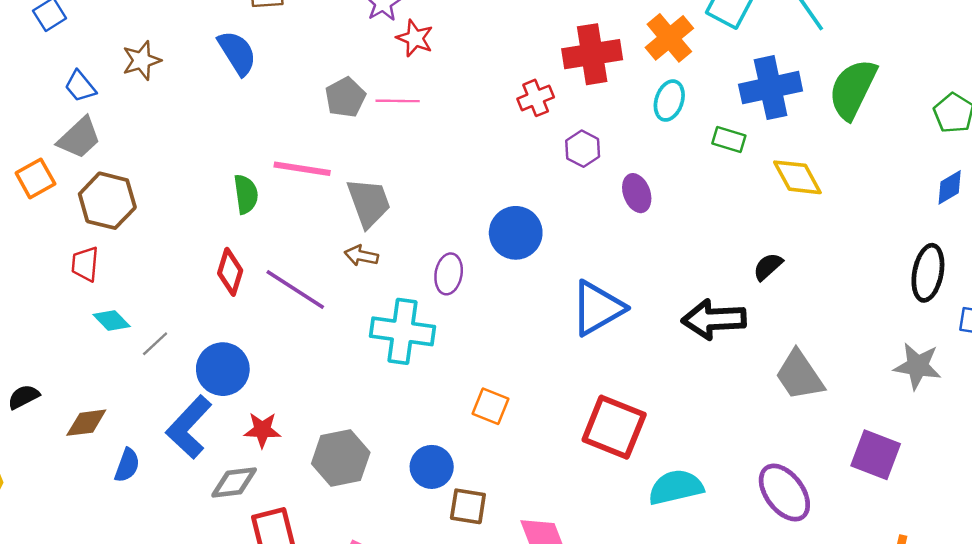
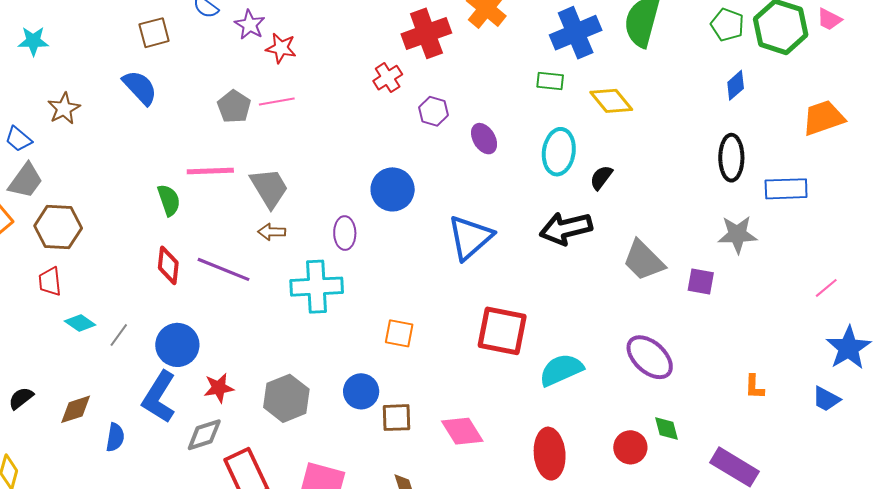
cyan ellipse: (669, 101) -> (559, 152), moved, size x1.4
purple square: (876, 455) -> (701, 281), moved, size x0.7

